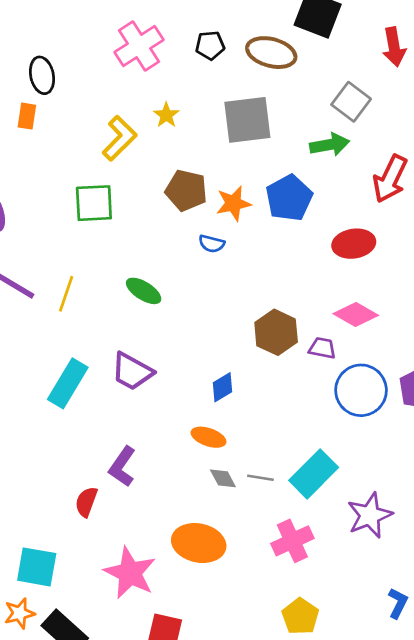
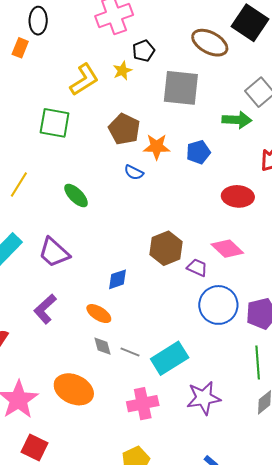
black pentagon: (210, 45) -> (144, 51), moved, turned -30
blue pentagon: (289, 198) -> (198, 152), size x0.7
purple L-shape: (122, 467) -> (45, 309), moved

